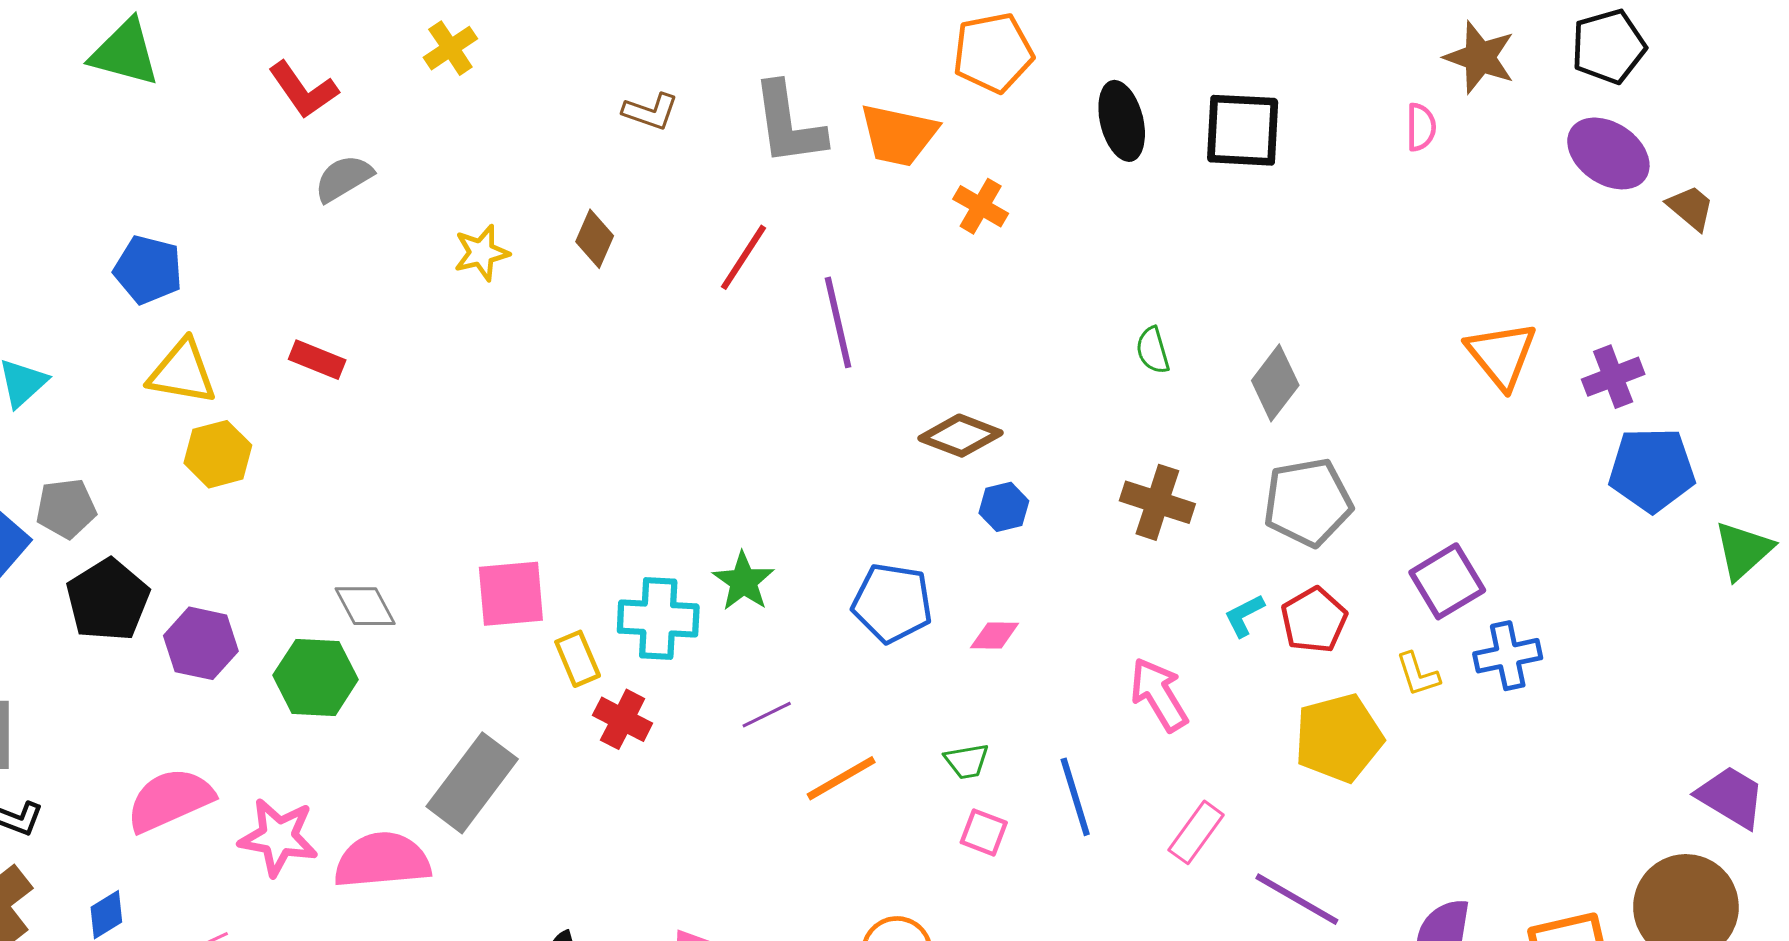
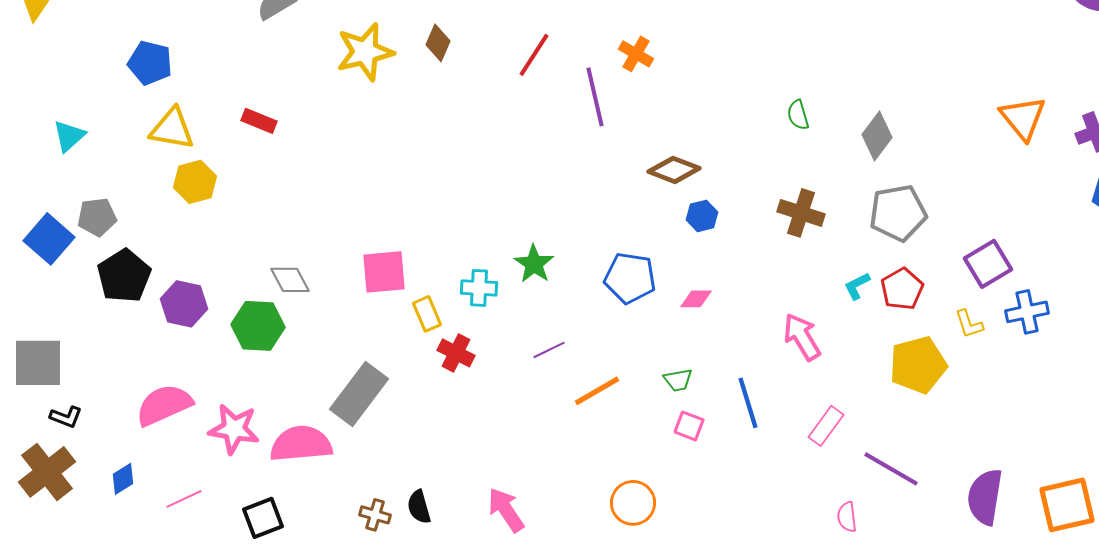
orange cross: (981, 206) -> (636, 54), moved
yellow star: (481, 253) -> (365, 52), size x1.6
cyan cross: (658, 619) -> (479, 288), size x0.7

